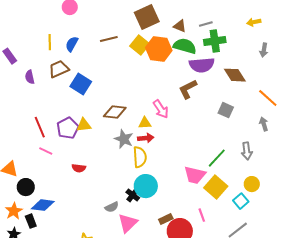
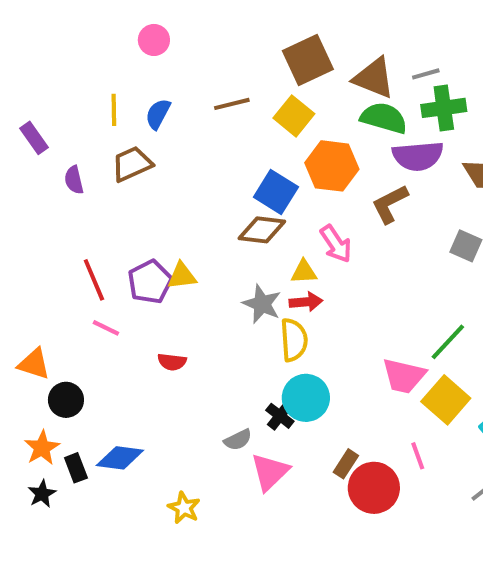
brown triangle: (180, 26) -> (374, 78), size x1.6
orange hexagon: (159, 49) -> (332, 166), moved
blue square: (81, 84) -> (276, 192), moved
brown diamond: (115, 112) -> (262, 230), moved
blue diamond: (43, 205) -> (120, 458), moved
brown rectangle: (166, 219) -> (346, 464), turned -32

